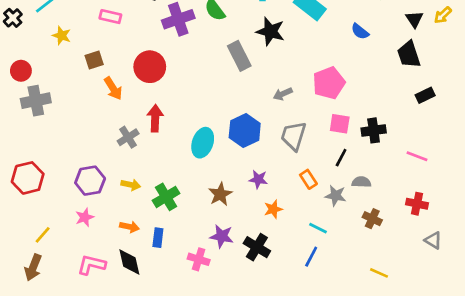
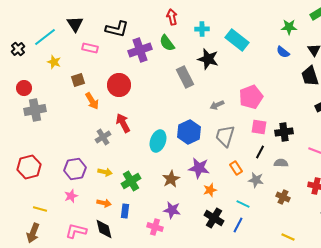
blue semicircle: (360, 31) -> (283, 52), moved
red arrow: (155, 118) -> (123, 123), turned -30
purple star: (258, 179) -> (199, 168), size x1.5
gray semicircle: (361, 182) -> (281, 163), moved
yellow line: (43, 235) -> (40, 209), turned 64
black cross: (257, 247) -> (214, 218), moved

